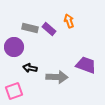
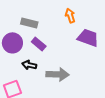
purple rectangle: (49, 29) -> (39, 44), moved
purple trapezoid: (86, 65) -> (88, 38), moved

